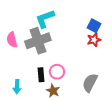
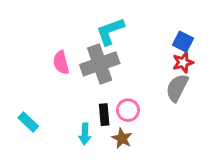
gray semicircle: (90, 83) -> (177, 88), moved
cyan arrow: (17, 87) -> (85, 134), moved

